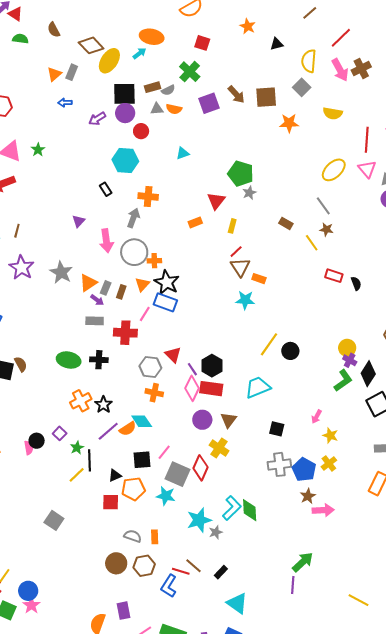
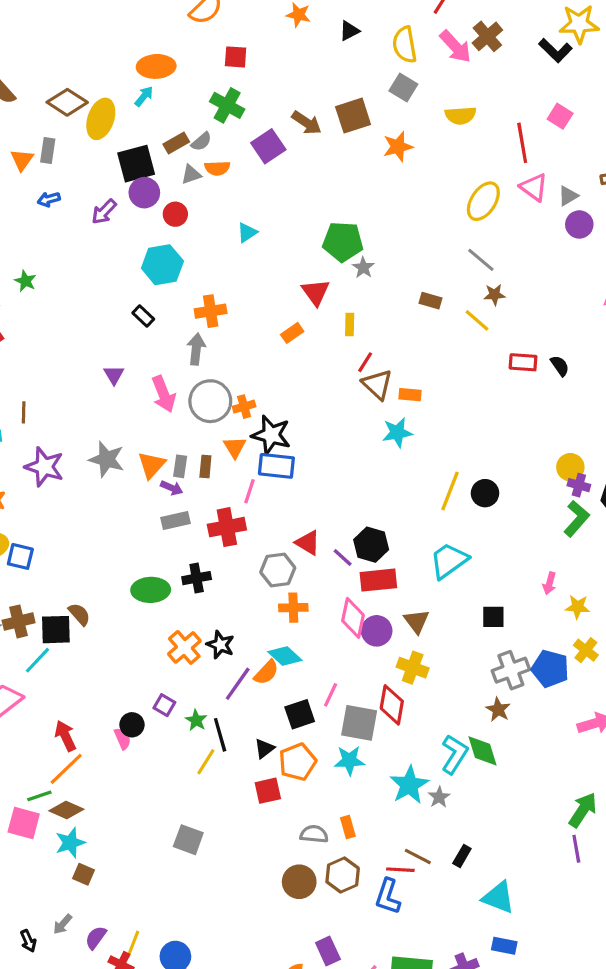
pink diamond: (192, 388) -> (353, 618), moved
brown star: (308, 496) -> (498, 710), moved

